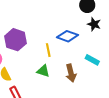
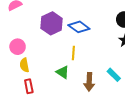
blue diamond: (68, 36) -> (79, 27), moved
purple hexagon: (15, 40) -> (52, 23), moved

